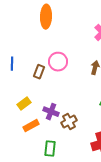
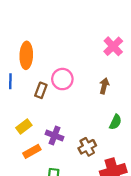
orange ellipse: (46, 17) -> (26, 55), moved
brown cross: (69, 122) -> (87, 147), moved

